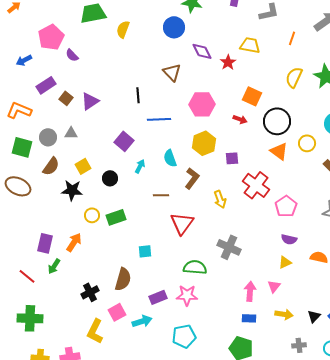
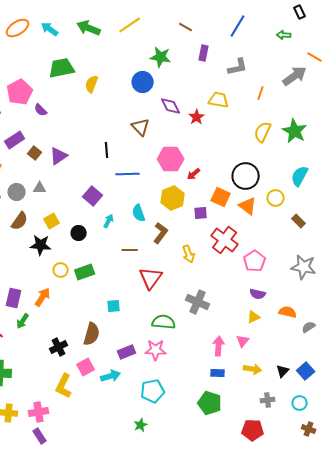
orange square: (252, 96) -> (221, 197), moved
red arrow: (240, 119) -> (194, 174), moved, turned 120

